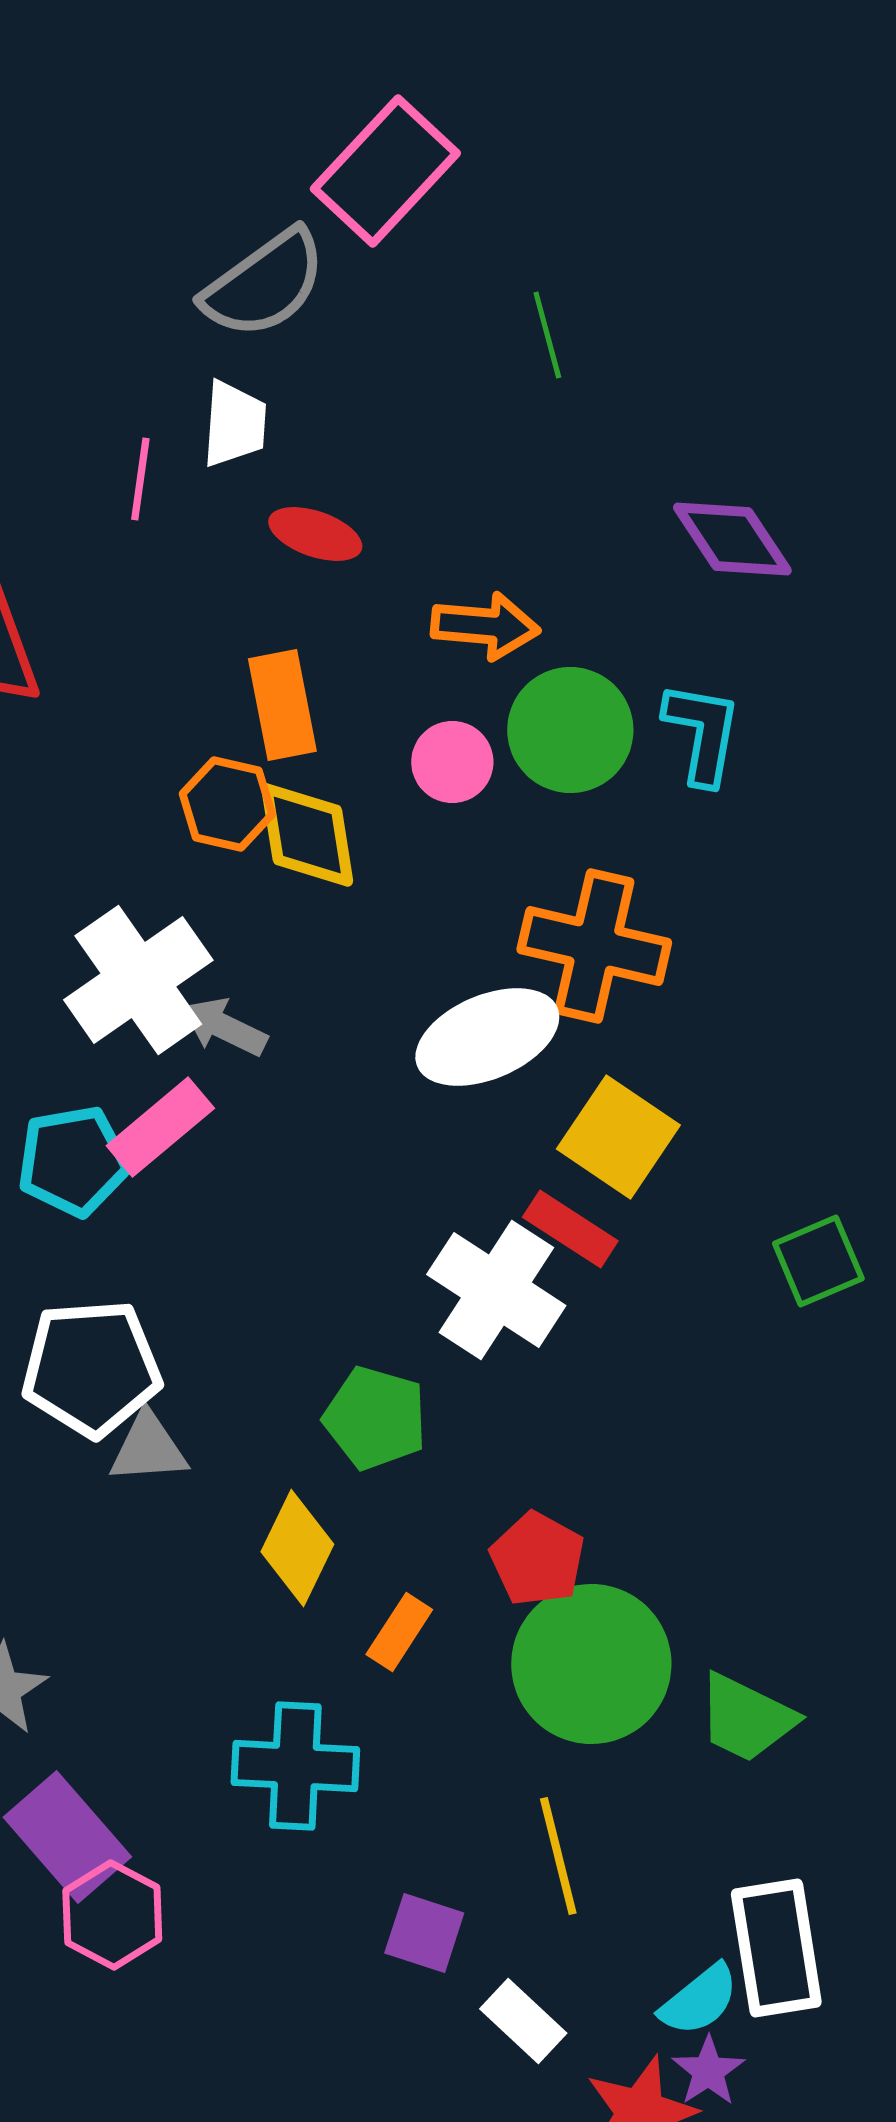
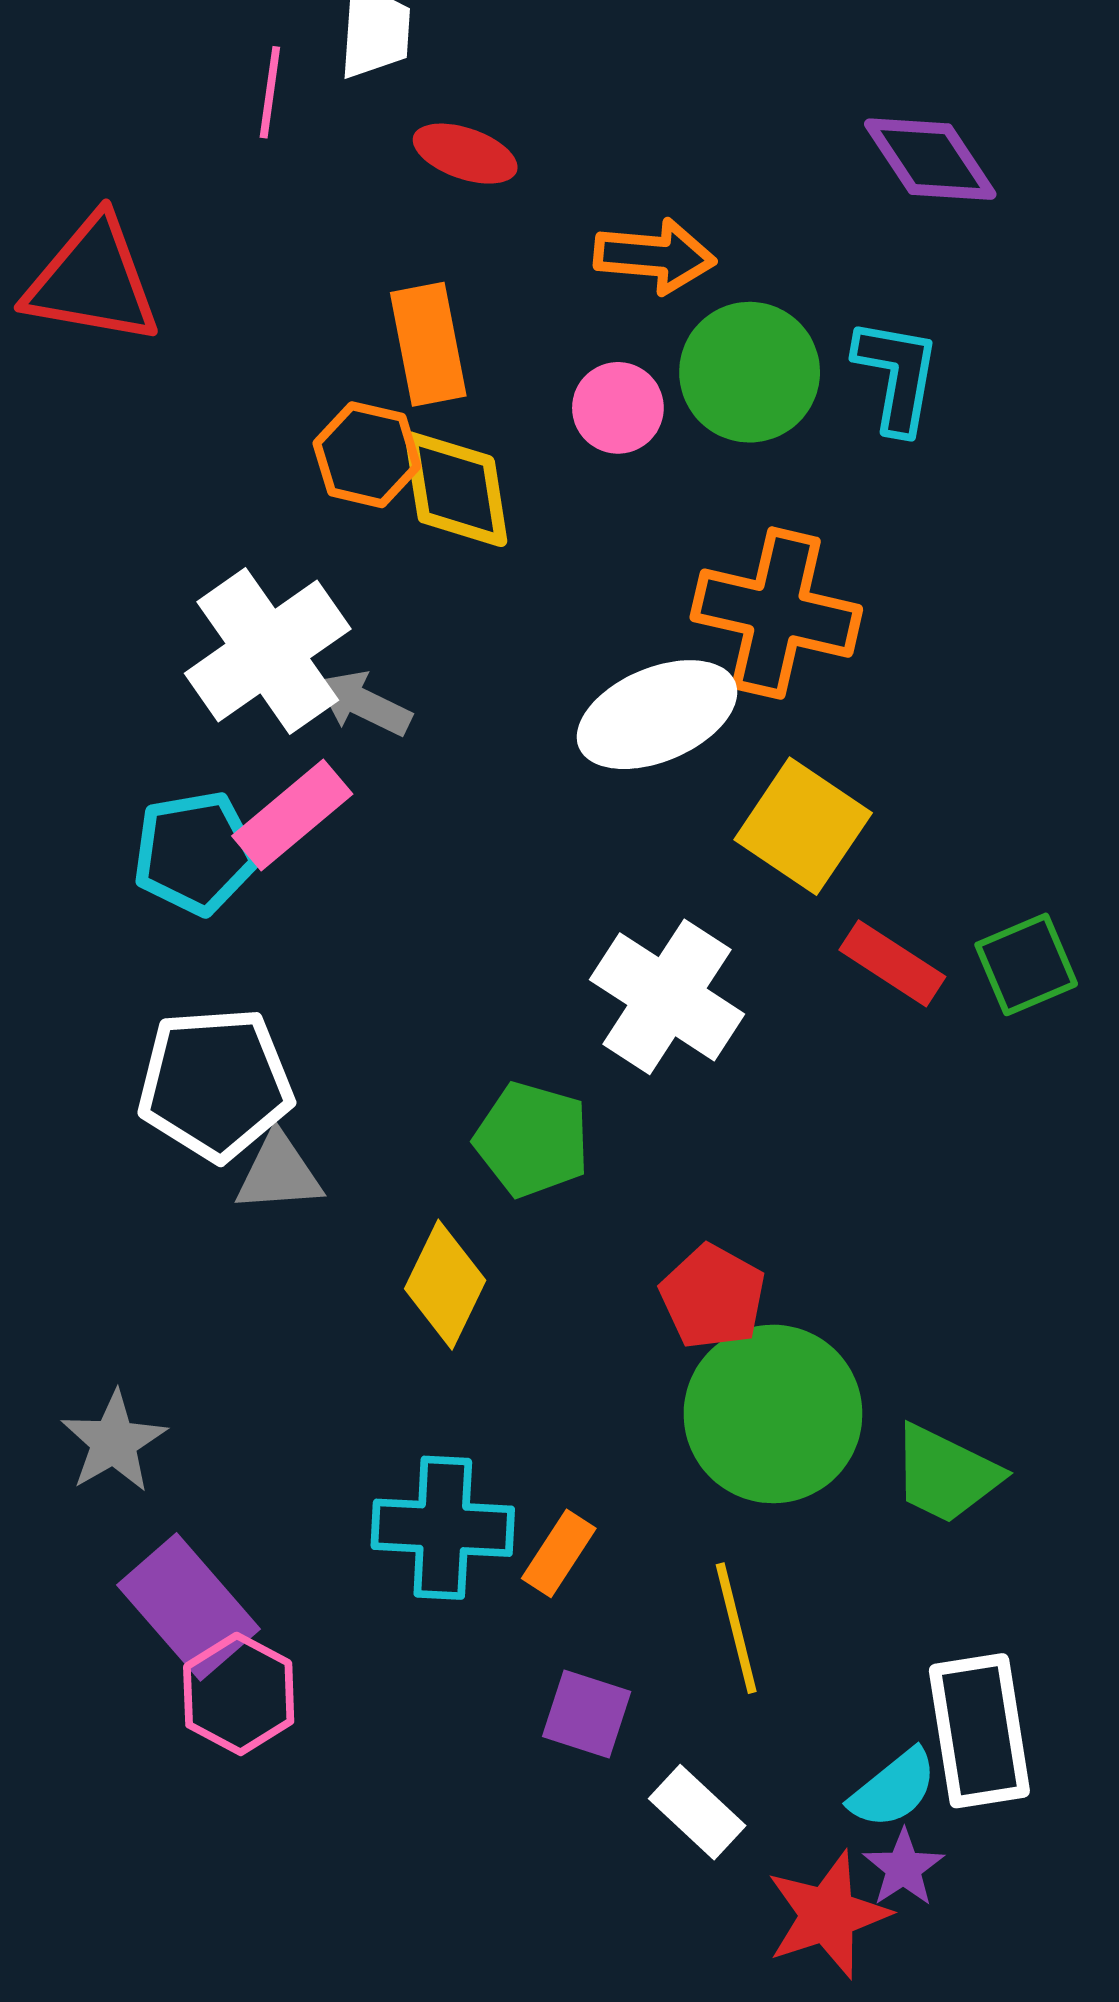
red rectangle: (570, 1229) -> (892, 963), moved
orange rectangle: (399, 1632) -> (559, 1553), moved

